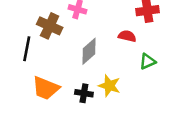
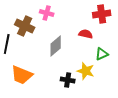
yellow star: (109, 86) -> (86, 71), moved
black cross: (84, 93) -> (68, 80), moved

